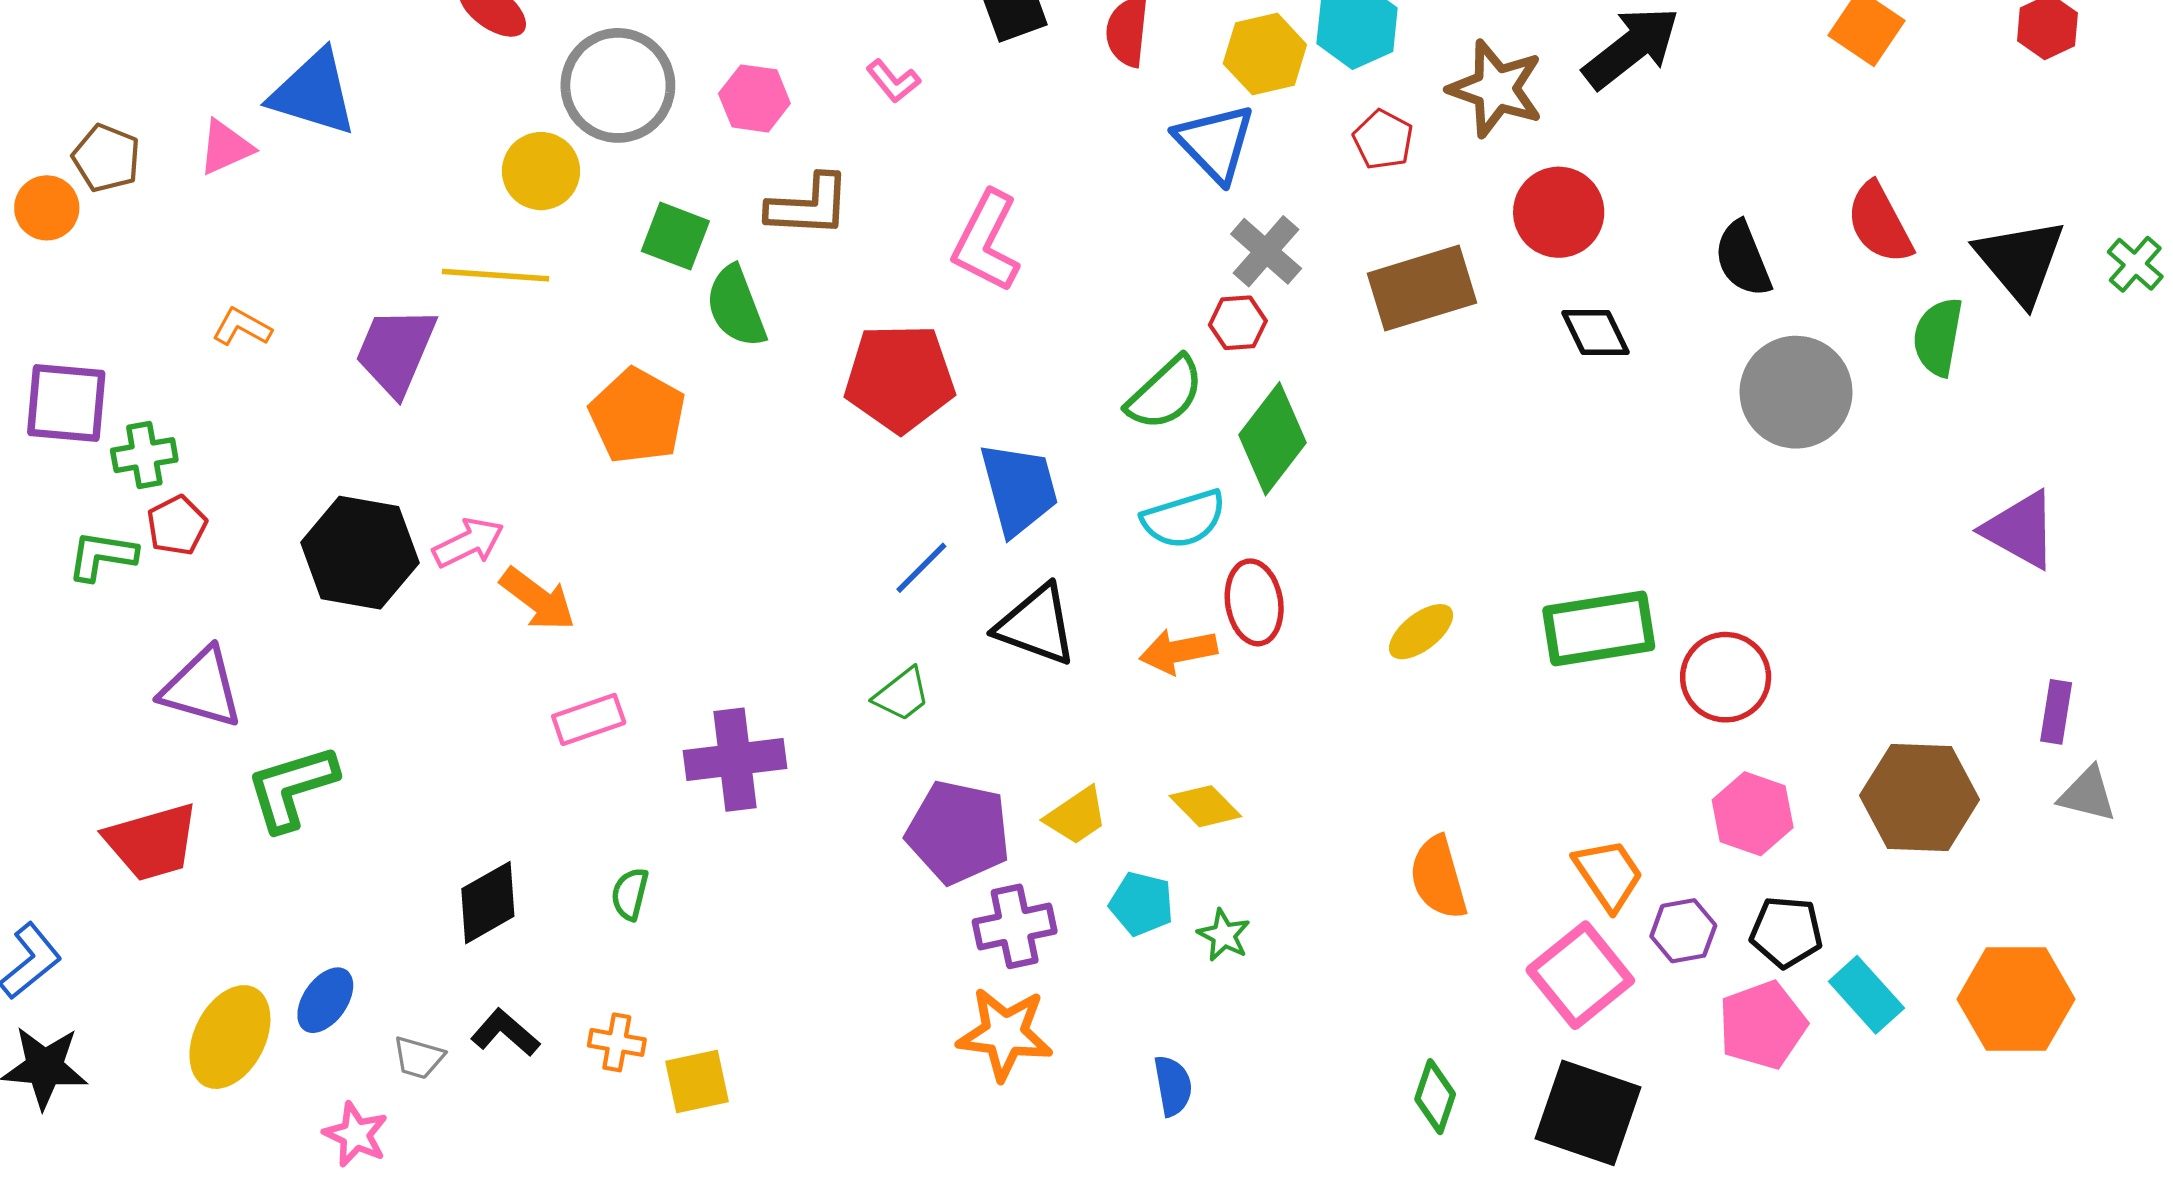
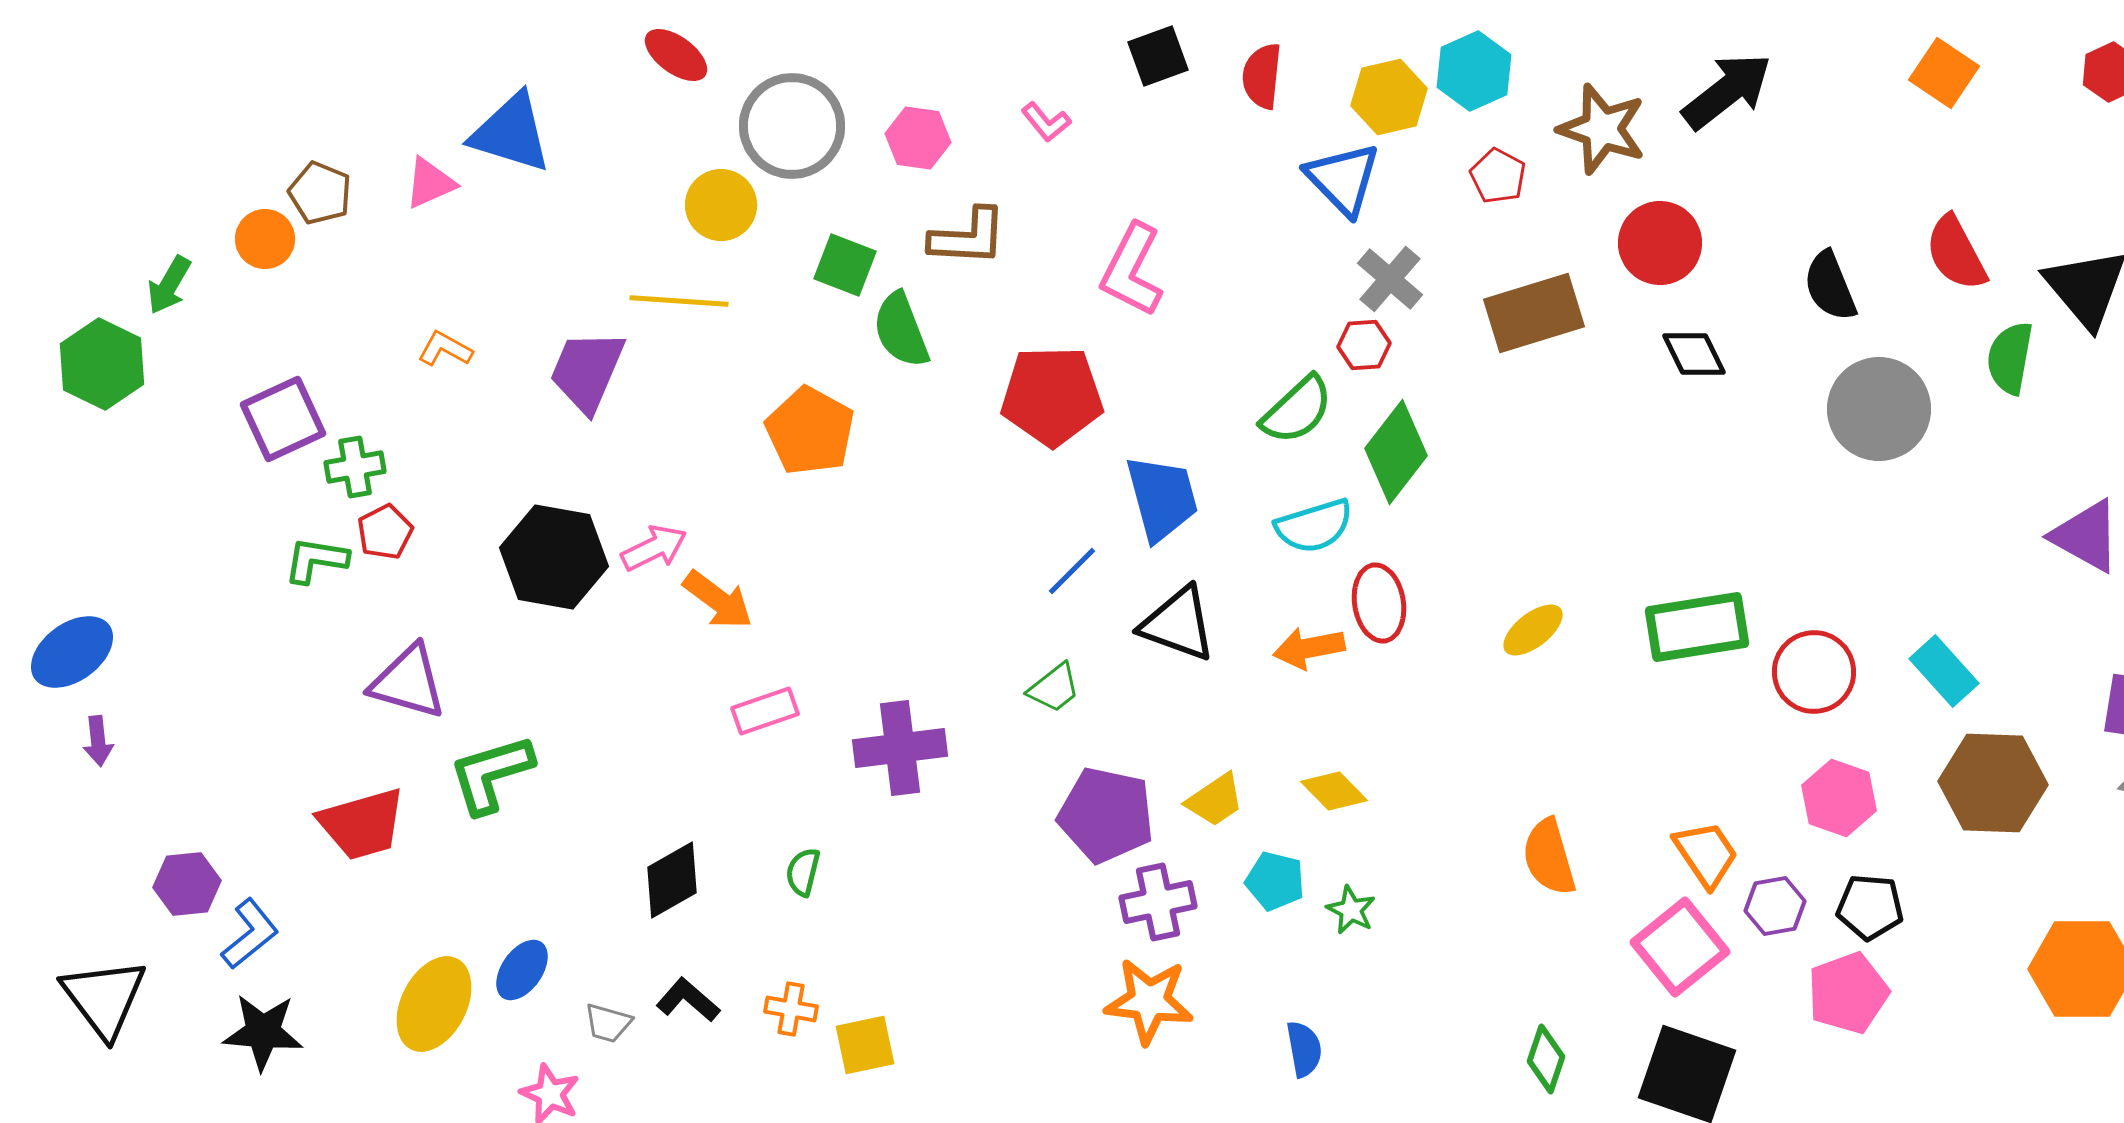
purple square: (66, 403) -> (283, 419), turned -30
cyan rectangle: (1866, 995) -> (1944, 671), moved

